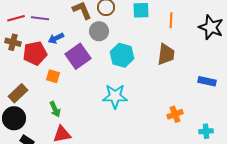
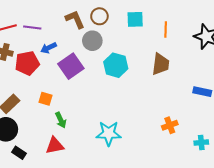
orange square: (53, 76) -> (46, 99), moved
cyan star: (115, 96) -> (109, 133), moved
green arrow: (55, 109) -> (61, 120), moved

